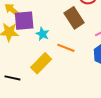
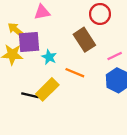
black line: (12, 78) -> (30, 95), moved

